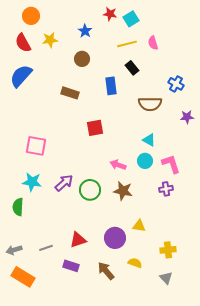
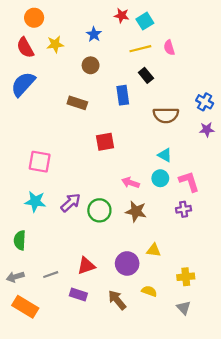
blue cross: (176, 84) -> (205, 102), moved
green semicircle: (18, 207) -> (20, 240), moved

